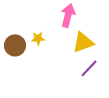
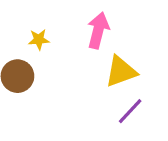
yellow star: (38, 38) -> (39, 40), moved

